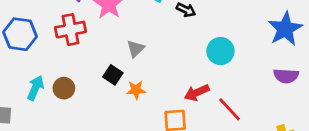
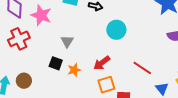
cyan circle: (220, 51) -> (116, 30), moved
red arrow: (197, 93) -> (102, 63), moved

